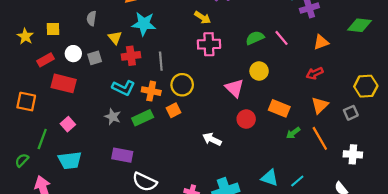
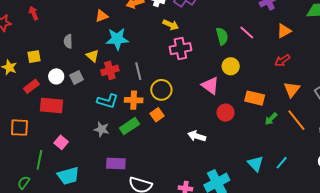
green semicircle: (255, 38) -> (222, 36), turned 108
cyan triangle: (270, 178) -> (255, 164), turned 36

